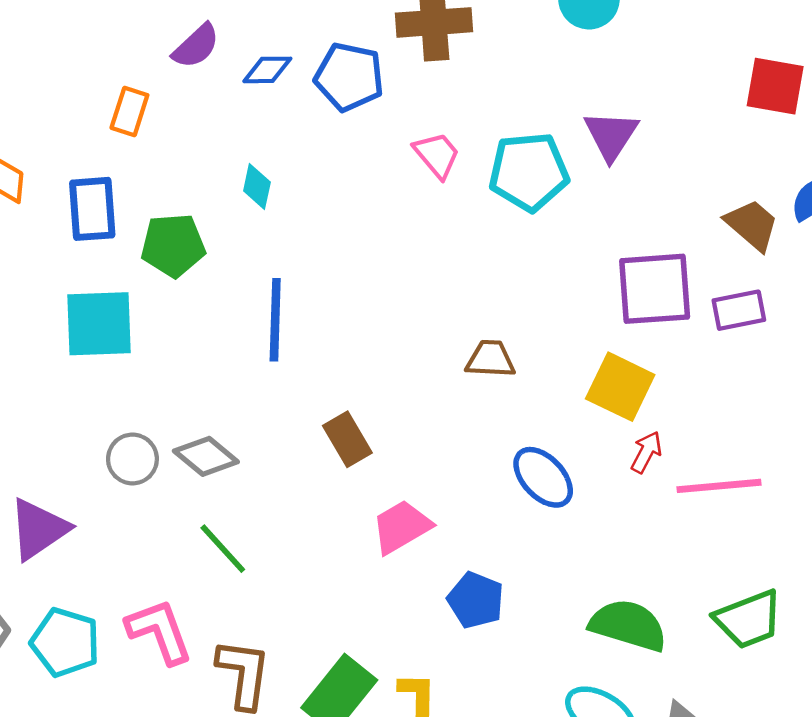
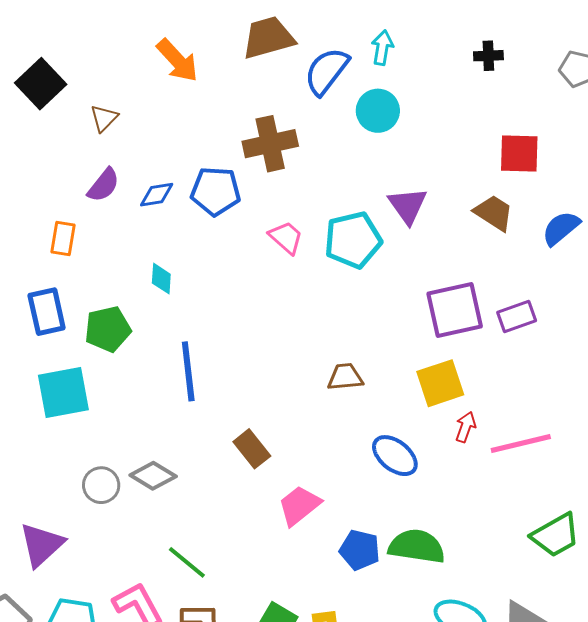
brown trapezoid: (752, 225) -> (494, 213), moved
yellow square: (620, 387) -> (440, 383), turned -36
green line: (223, 549) -> (187, 562), moved
green semicircle: (628, 625) -> (417, 546), moved

